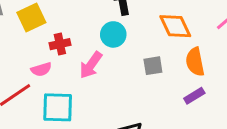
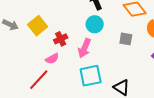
gray square: (153, 66) -> (126, 39), turned 32
cyan square: (58, 107) -> (91, 76), moved

